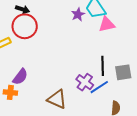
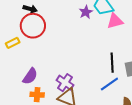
purple cross: (85, 82) -> (65, 83), moved
orange cross: (10, 92) -> (37, 95), moved

